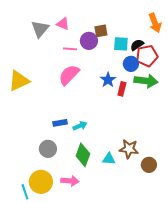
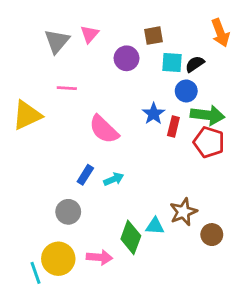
pink triangle: (63, 24) -> (90, 34), turned 48
brown square: (101, 31) -> (154, 36), moved
pink line: (70, 49) -> (67, 88), moved
red pentagon: (147, 56) -> (209, 142), moved, turned 30
pink semicircle: (69, 75) -> (104, 129), moved, turned -90
blue rectangle: (60, 123) -> (85, 175), turned -48
brown star: (129, 149) -> (183, 212), turned -30
green diamond: (83, 155) -> (131, 237), moved

